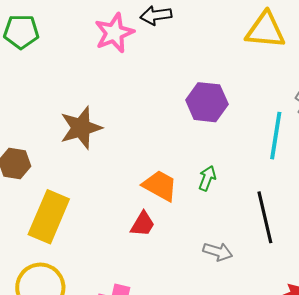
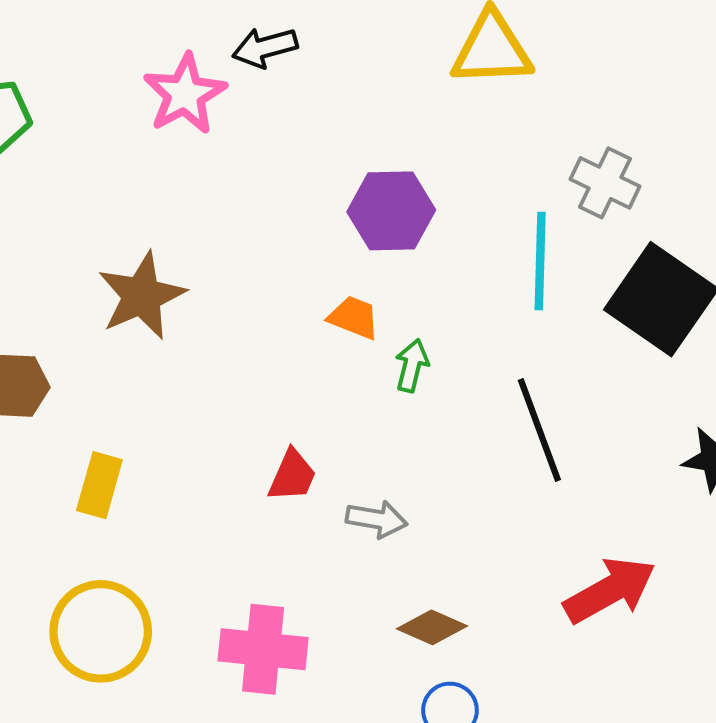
orange trapezoid: (160, 186) -> (354, 317), moved, size x0.7
yellow rectangle: (49, 217) -> (99, 485), size x0.6
gray arrow: (218, 252) -> (377, 519), moved

